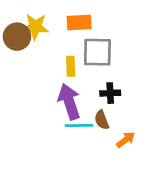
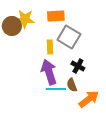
gray square: (97, 52) -> (69, 37), turned 30
black cross: (110, 93) -> (78, 66), turned 32
orange arrow: (126, 140) -> (89, 99), size x1.5

